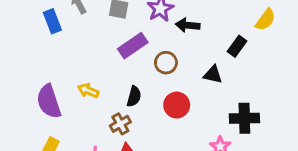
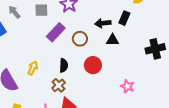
black arrow: (188, 25) -> (103, 23), moved
yellow arrow: (88, 91) -> (33, 68), turned 104
black cross: (244, 118) -> (155, 49), moved

